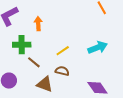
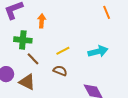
brown triangle: (45, 84) -> (27, 82), moved

